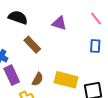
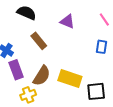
brown semicircle: (38, 79) -> (42, 76), size x1.5

